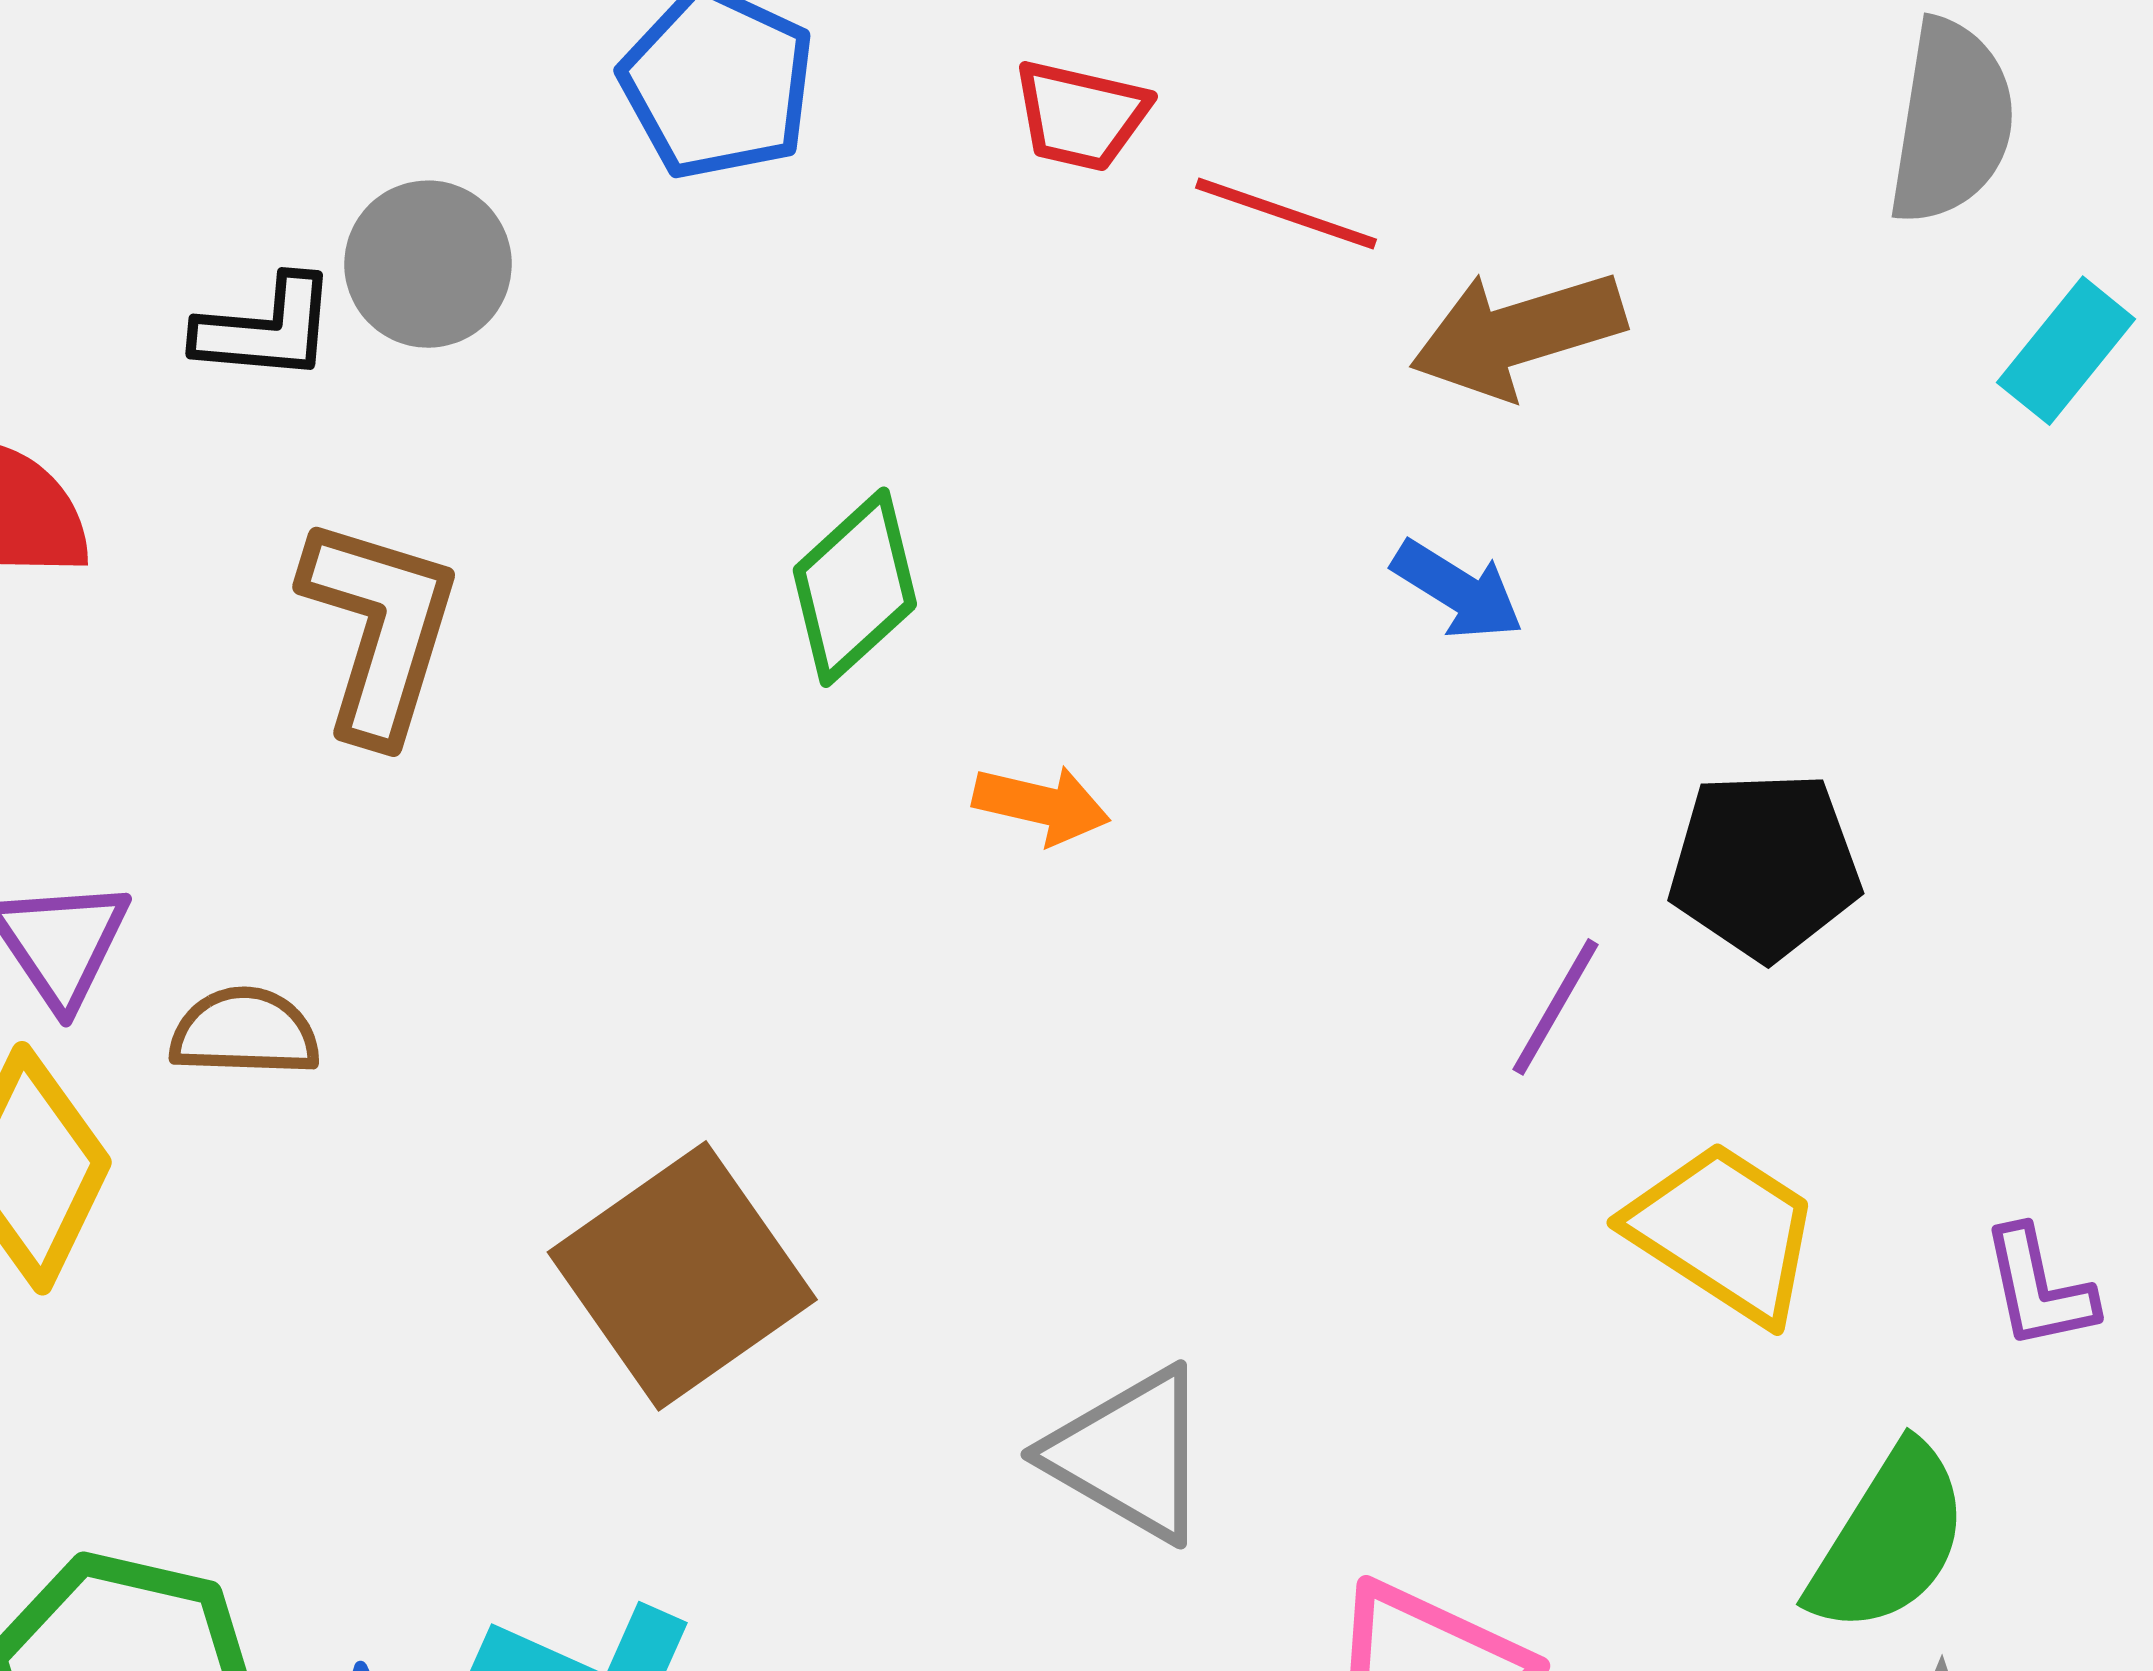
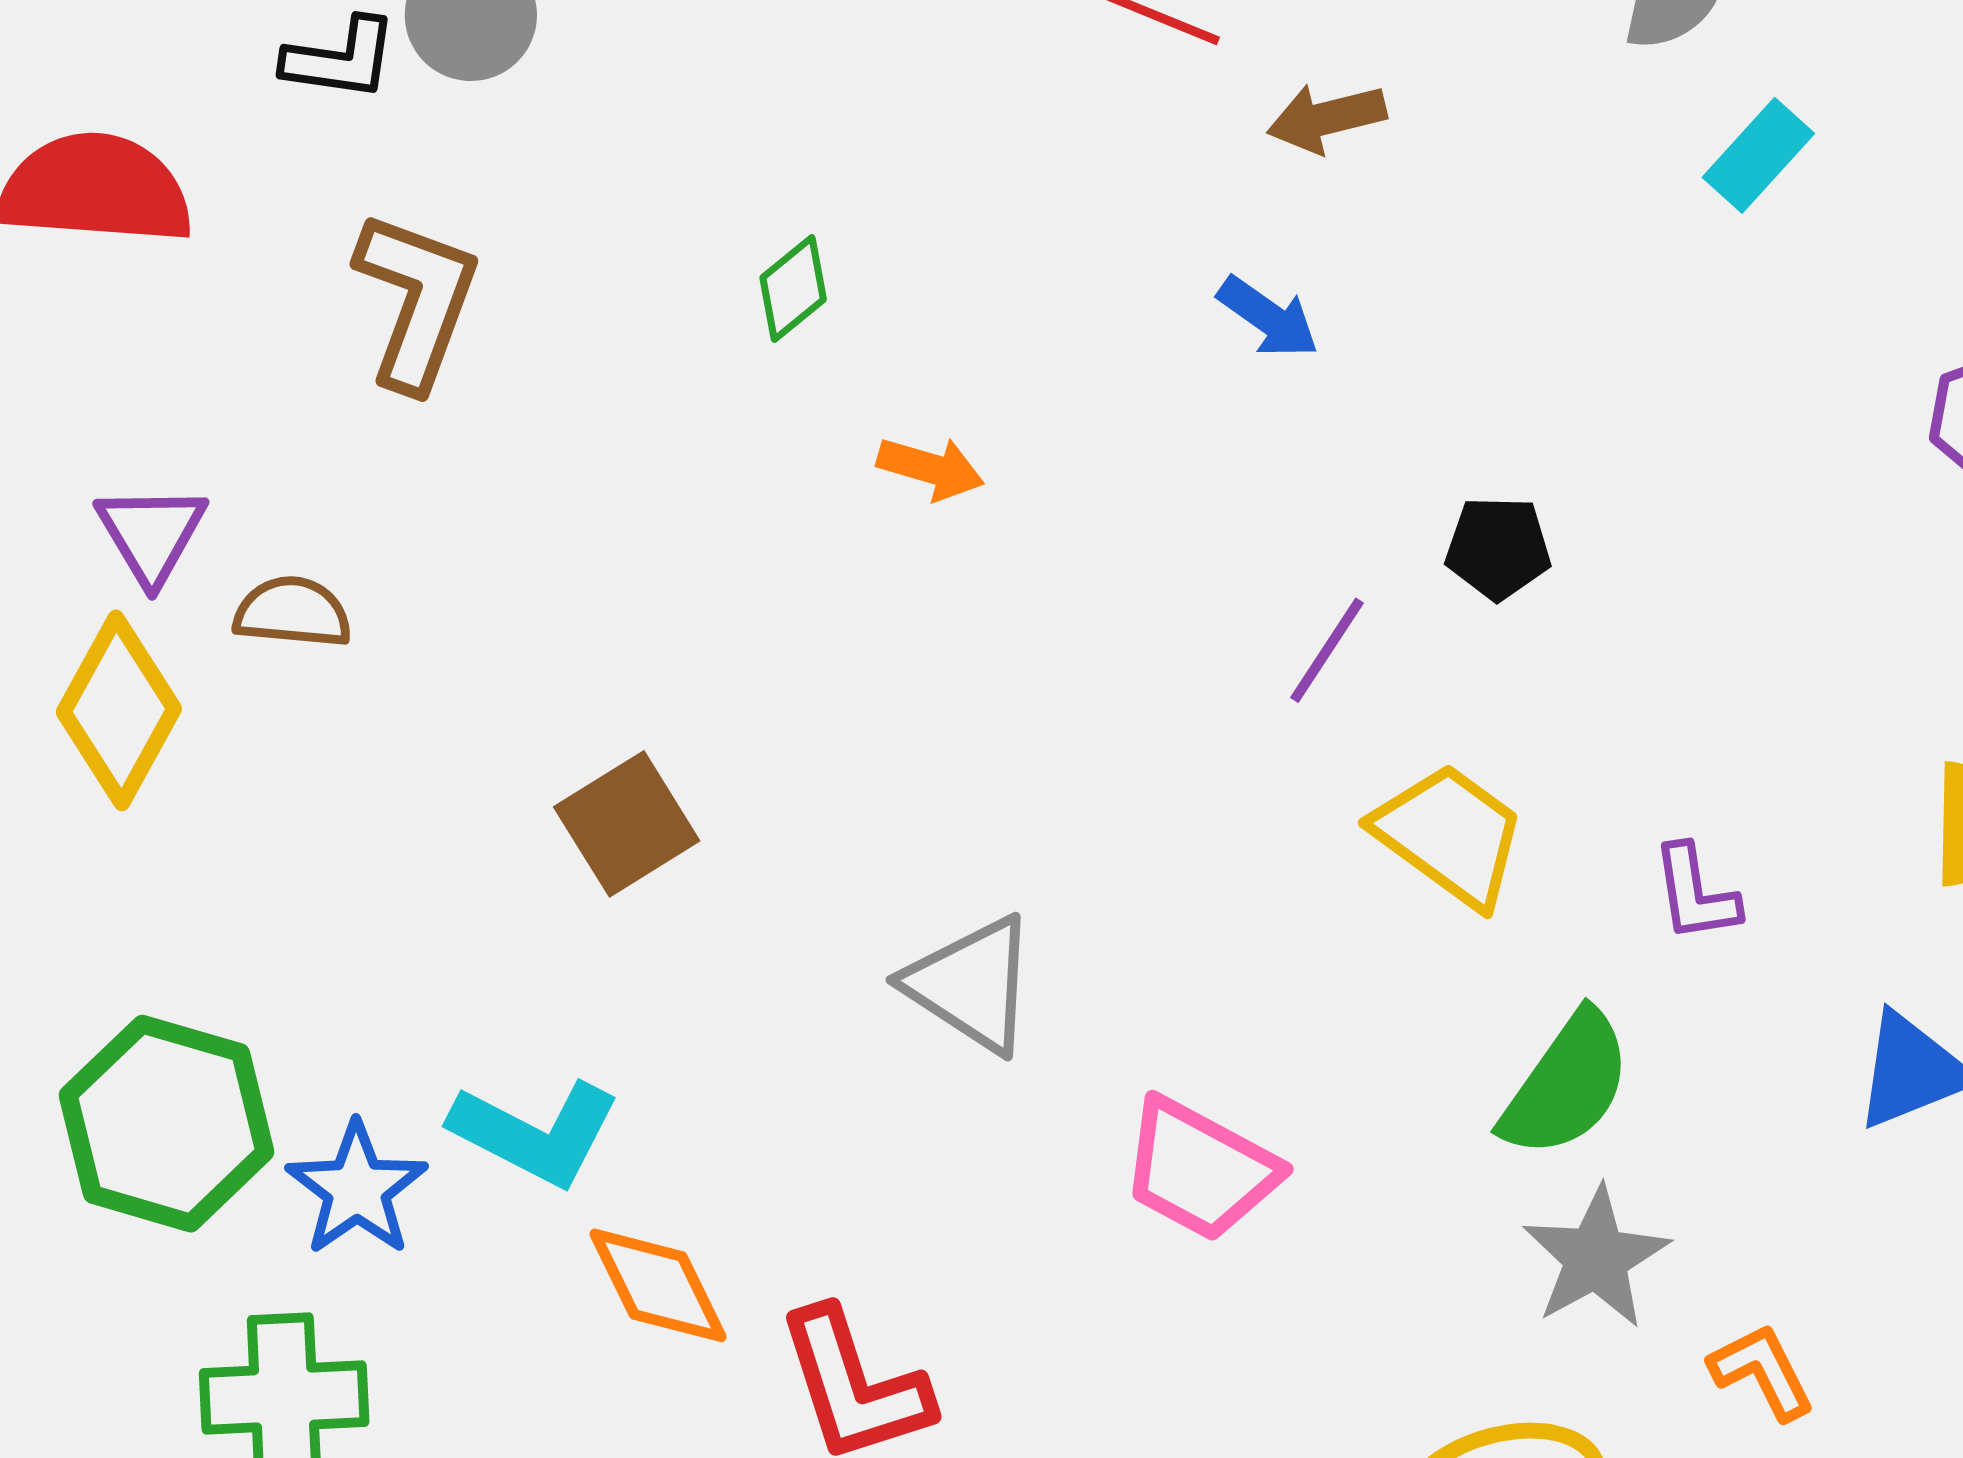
brown arrow: (1518, 334) -> (1327, 118), size x0.7
green diamond: (855, 587) -> (793, 288), size x0.7
black pentagon: (1765, 865) -> (1498, 548), size x0.7
brown square: (682, 1276) -> (627, 824), size x0.7

